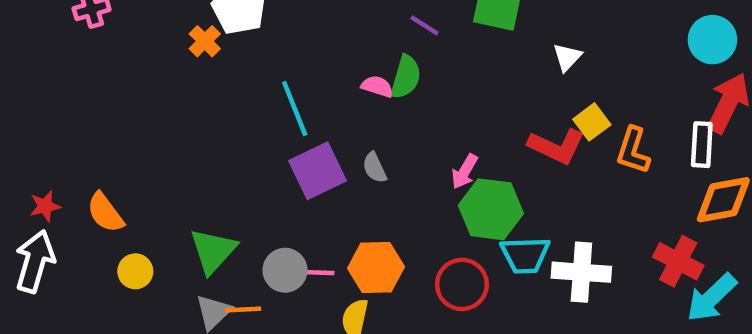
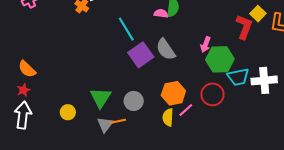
red L-shape: (557, 146) -> (244, 27), turned -85
gray semicircle: (375, 168) -> (166, 49), size x1.6
orange semicircle: (105, 213) -> (27, 69), moved
pink line: (316, 272) -> (186, 110), moved, turned -35

